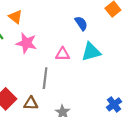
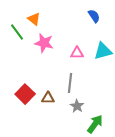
blue semicircle: (81, 23) -> (94, 16), moved
gray line: (45, 78) -> (70, 83), moved

